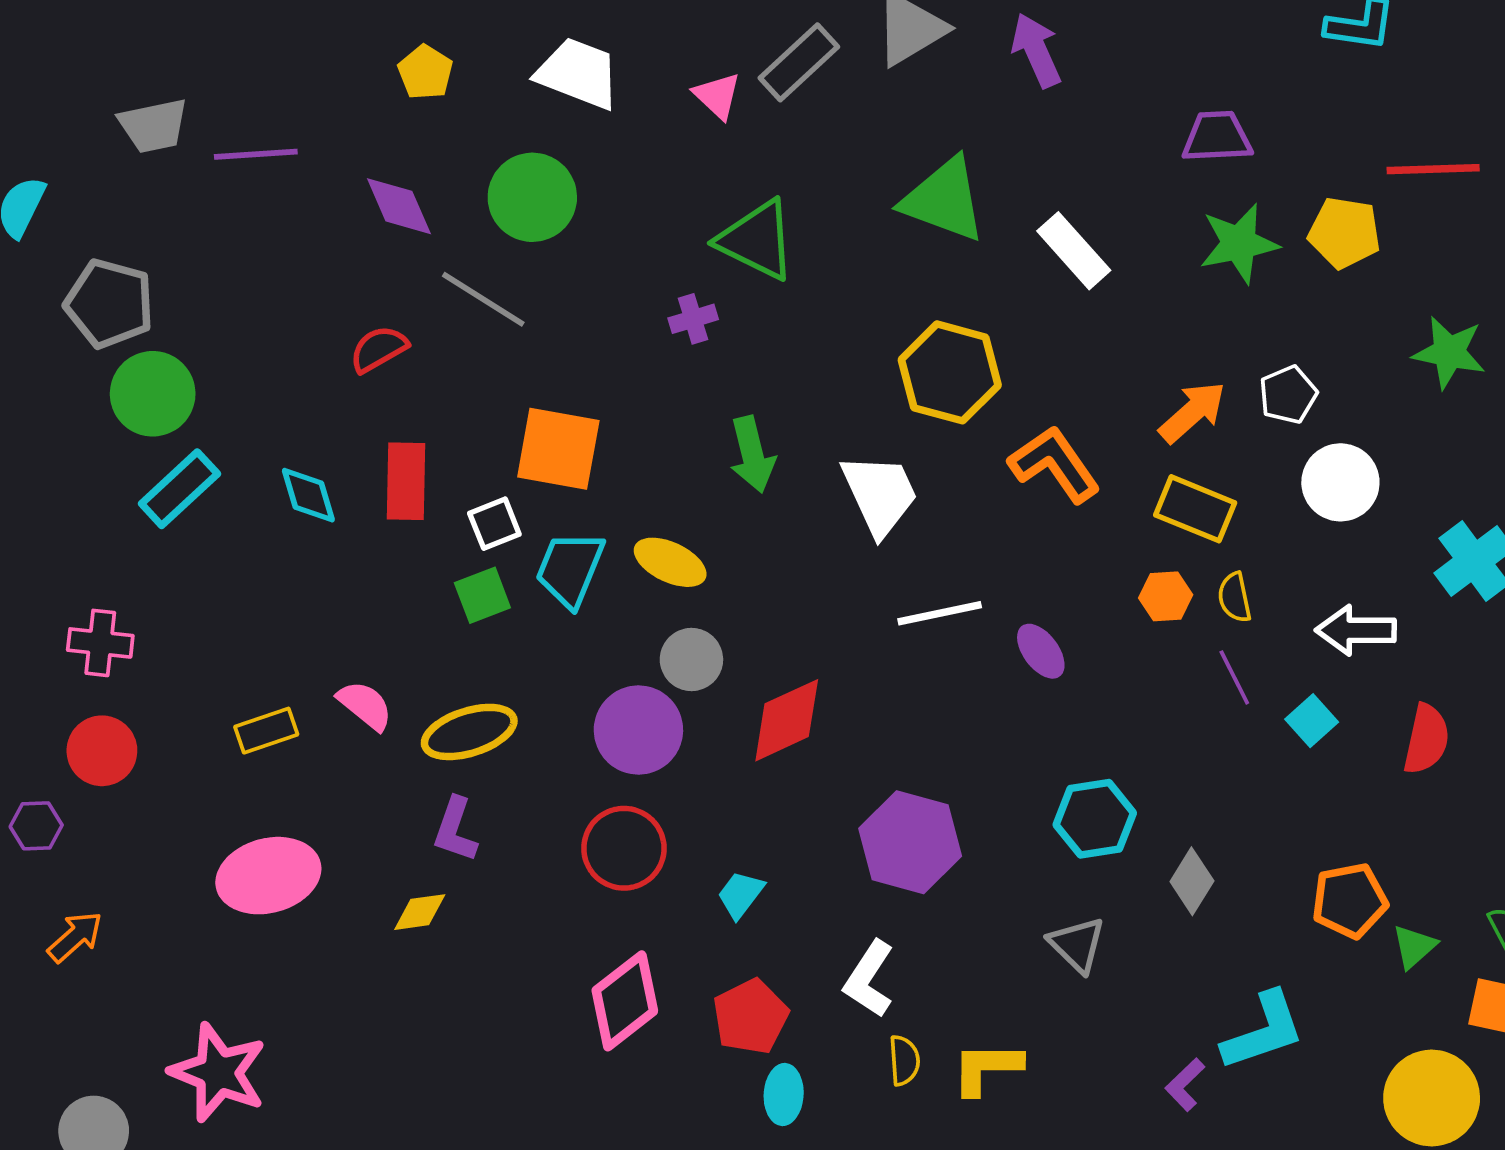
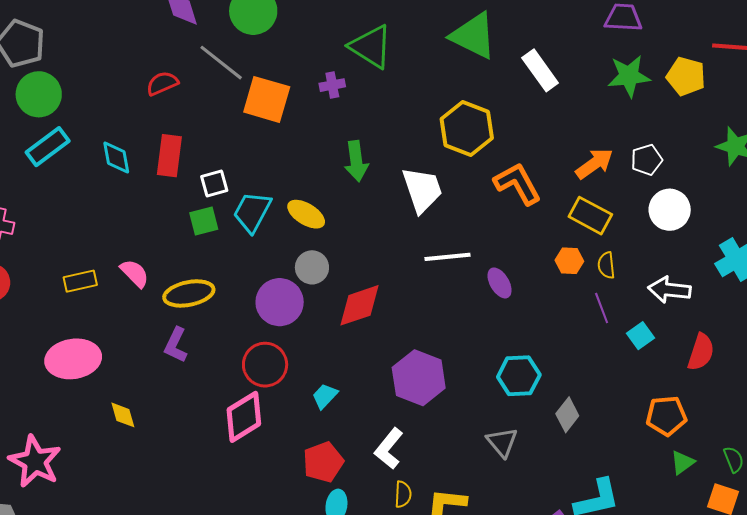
orange square: (558, 449) -> (267, 99), moved
orange pentagon: (1350, 901) -> (666, 416), moved
yellow diamond: (420, 912) -> (123, 415), moved, turned 76
pink diamond: (625, 1001) -> (244, 417), moved

